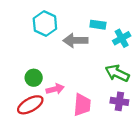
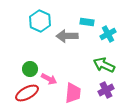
pink arrow: (55, 89) -> (49, 79), turned 42
purple cross: (119, 101) -> (106, 90), turned -35

